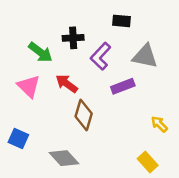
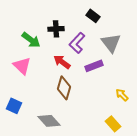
black rectangle: (122, 21) -> (93, 16), turned 32
gray triangle: (145, 56) -> (111, 43), turned 40
red arrow: (67, 84) -> (62, 62), moved

